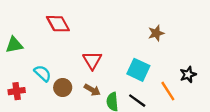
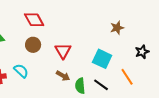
cyan semicircle: (43, 73) -> (21, 71), moved
black star: (188, 75) -> (142, 52), moved
brown circle: (63, 88) -> (33, 45), moved

